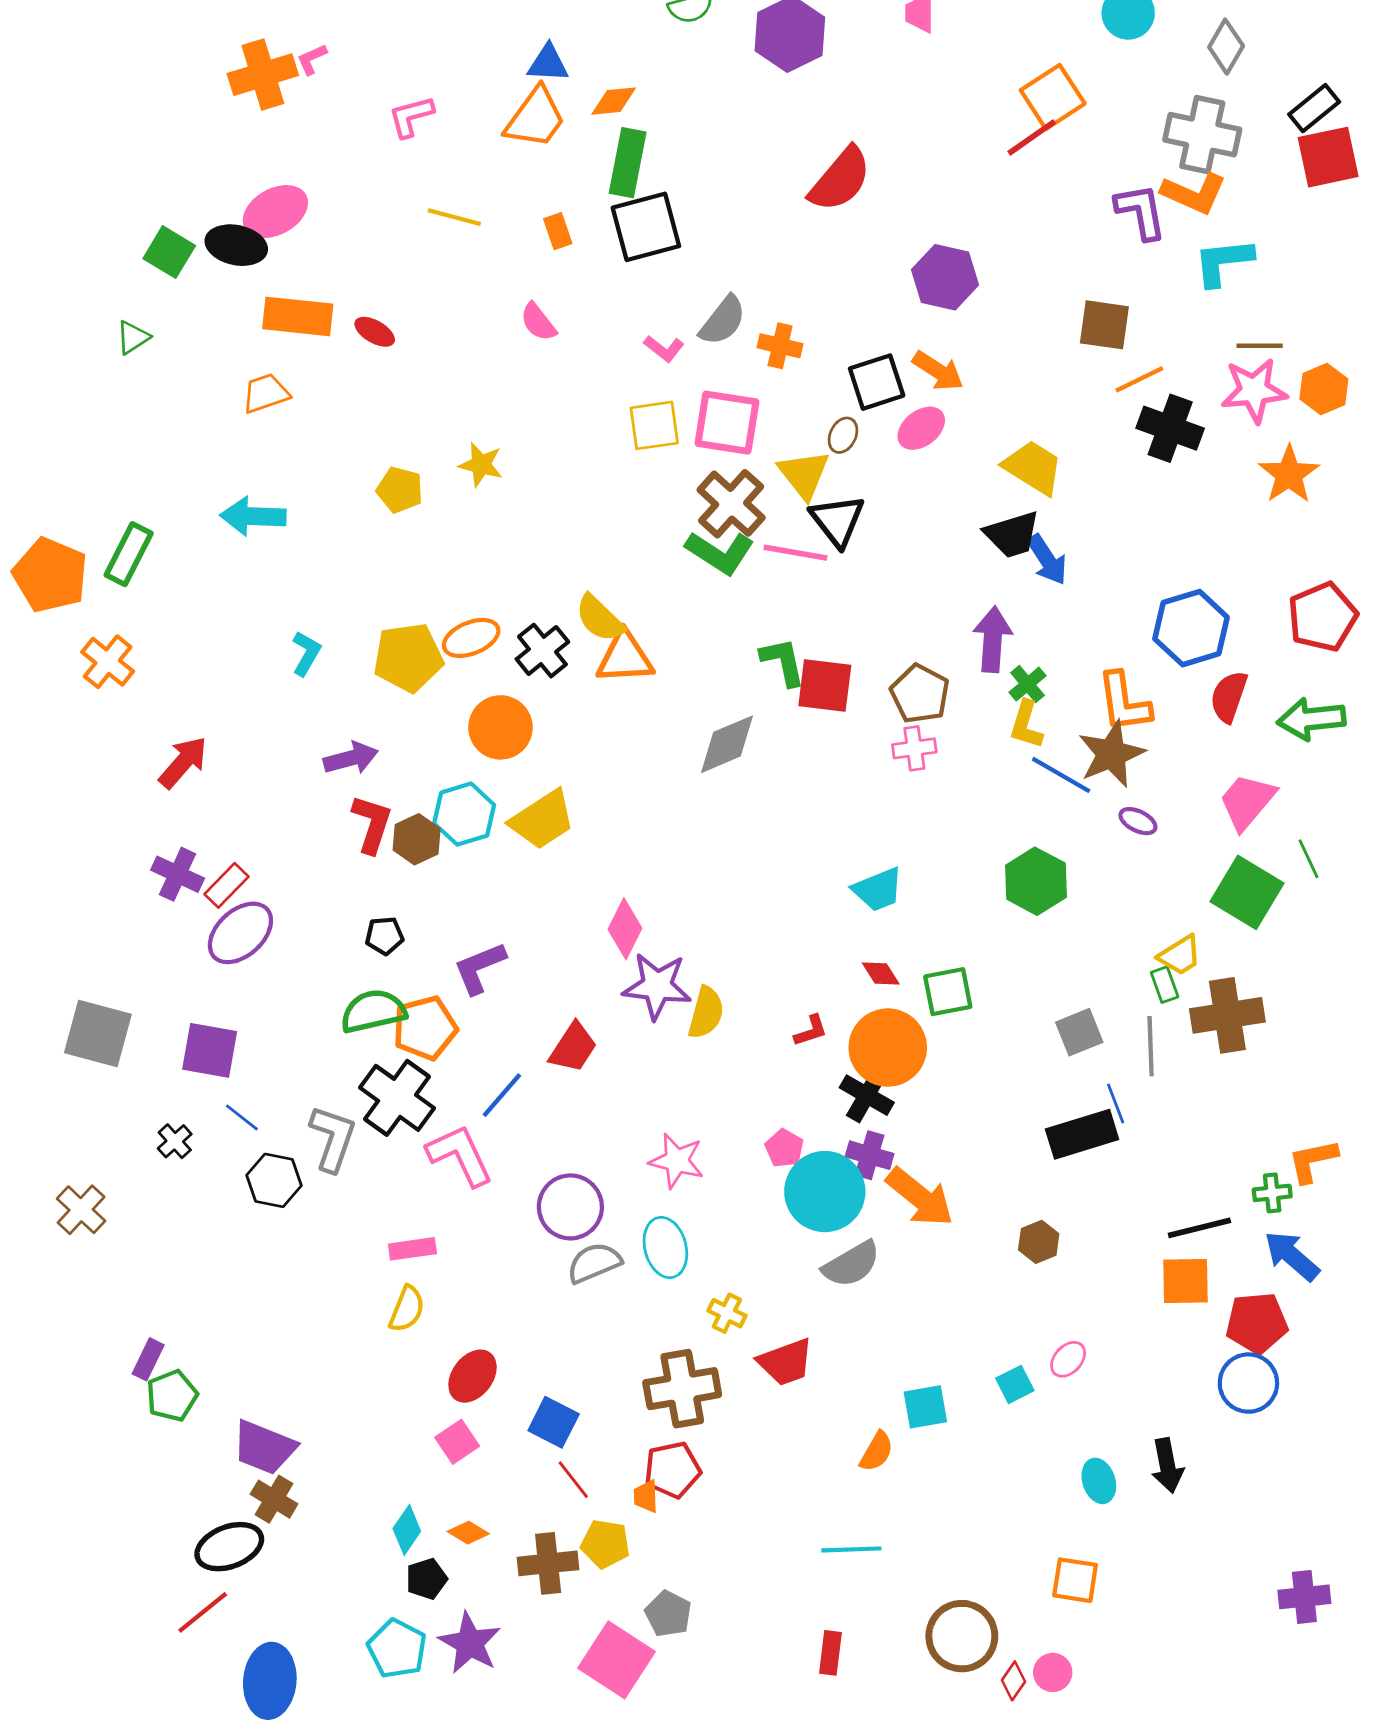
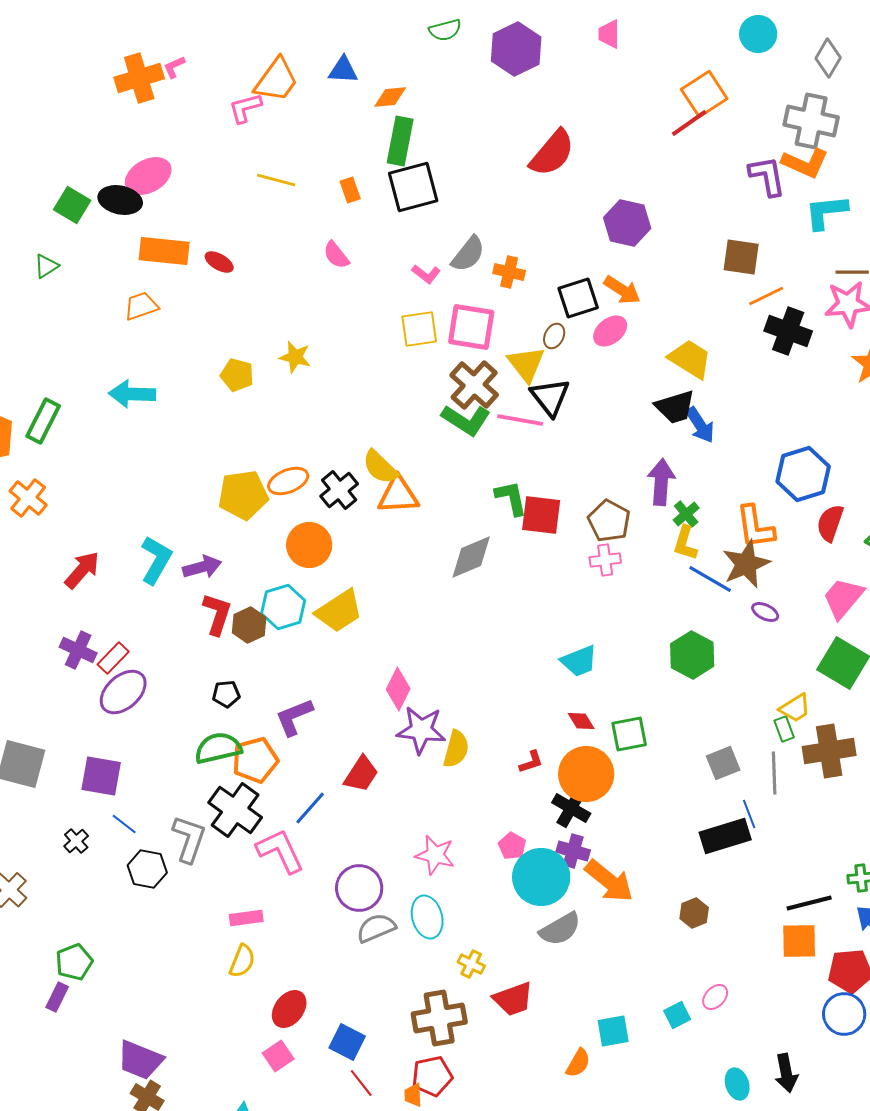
orange trapezoid: (535, 118) -> (276, 80), moved
cyan L-shape: (306, 653) -> (156, 560), moved, size x1.5
green pentagon: (172, 1396) -> (74, 962), moved

